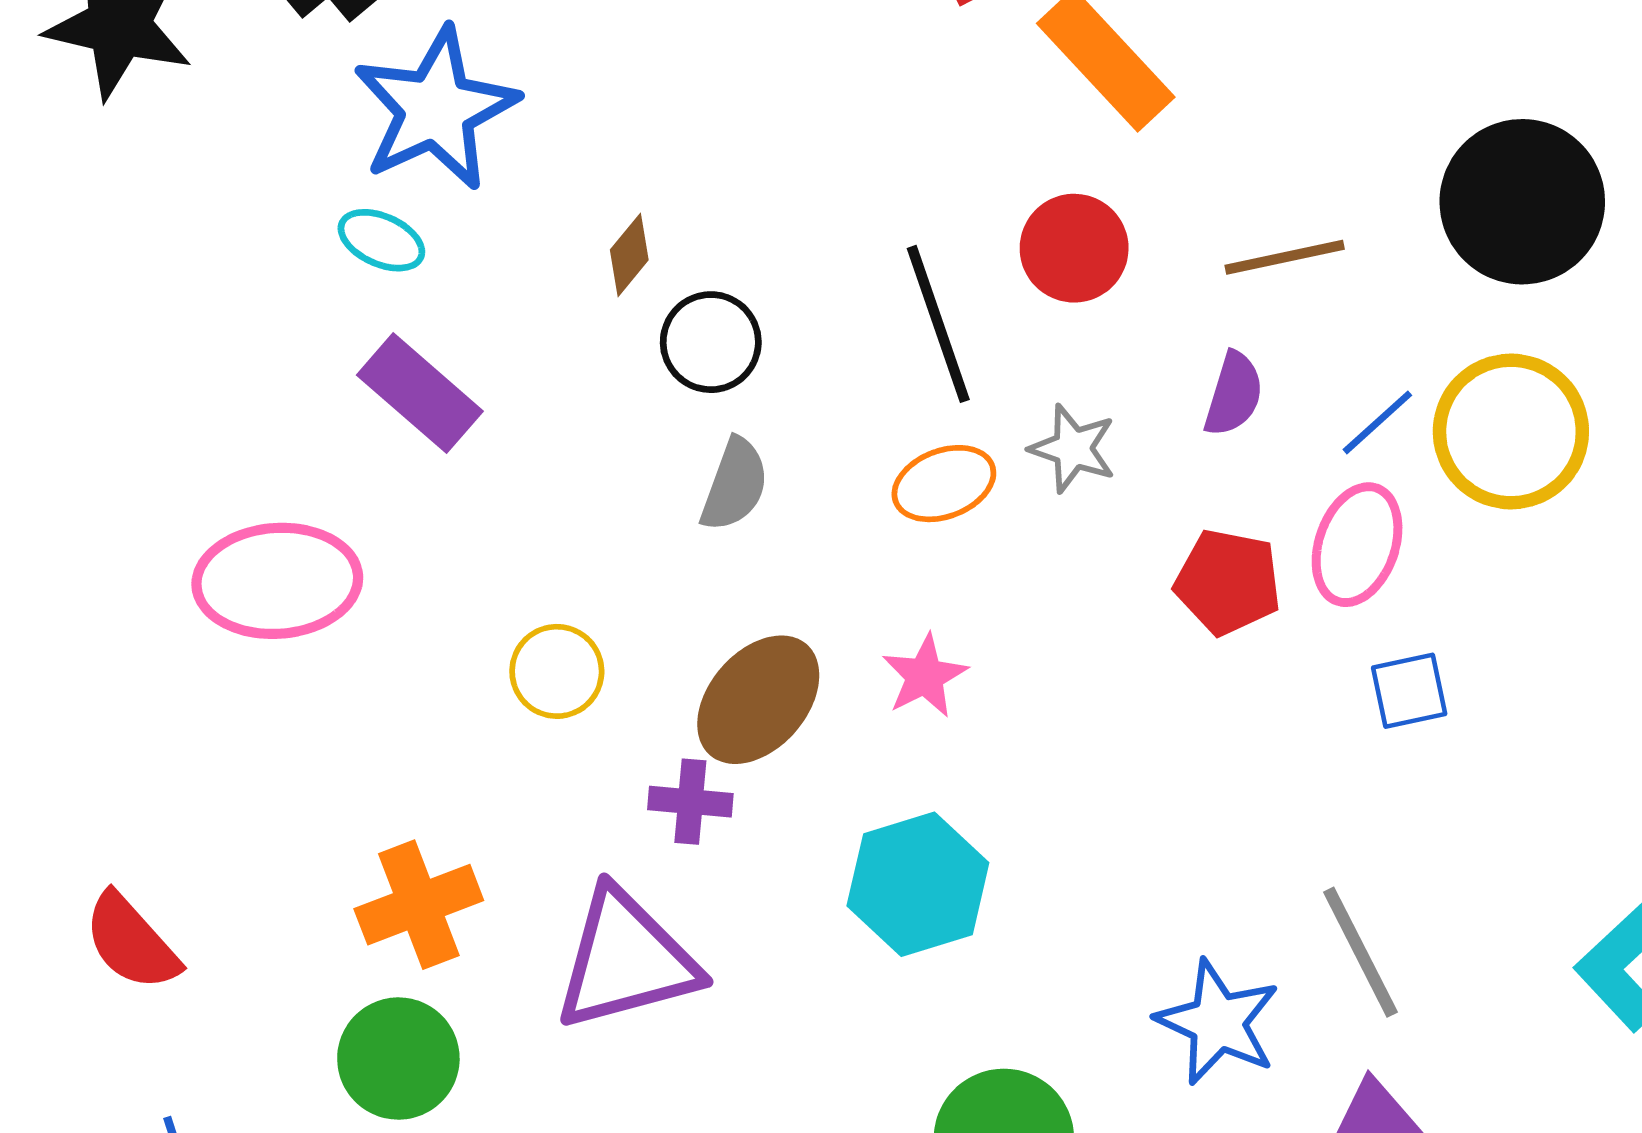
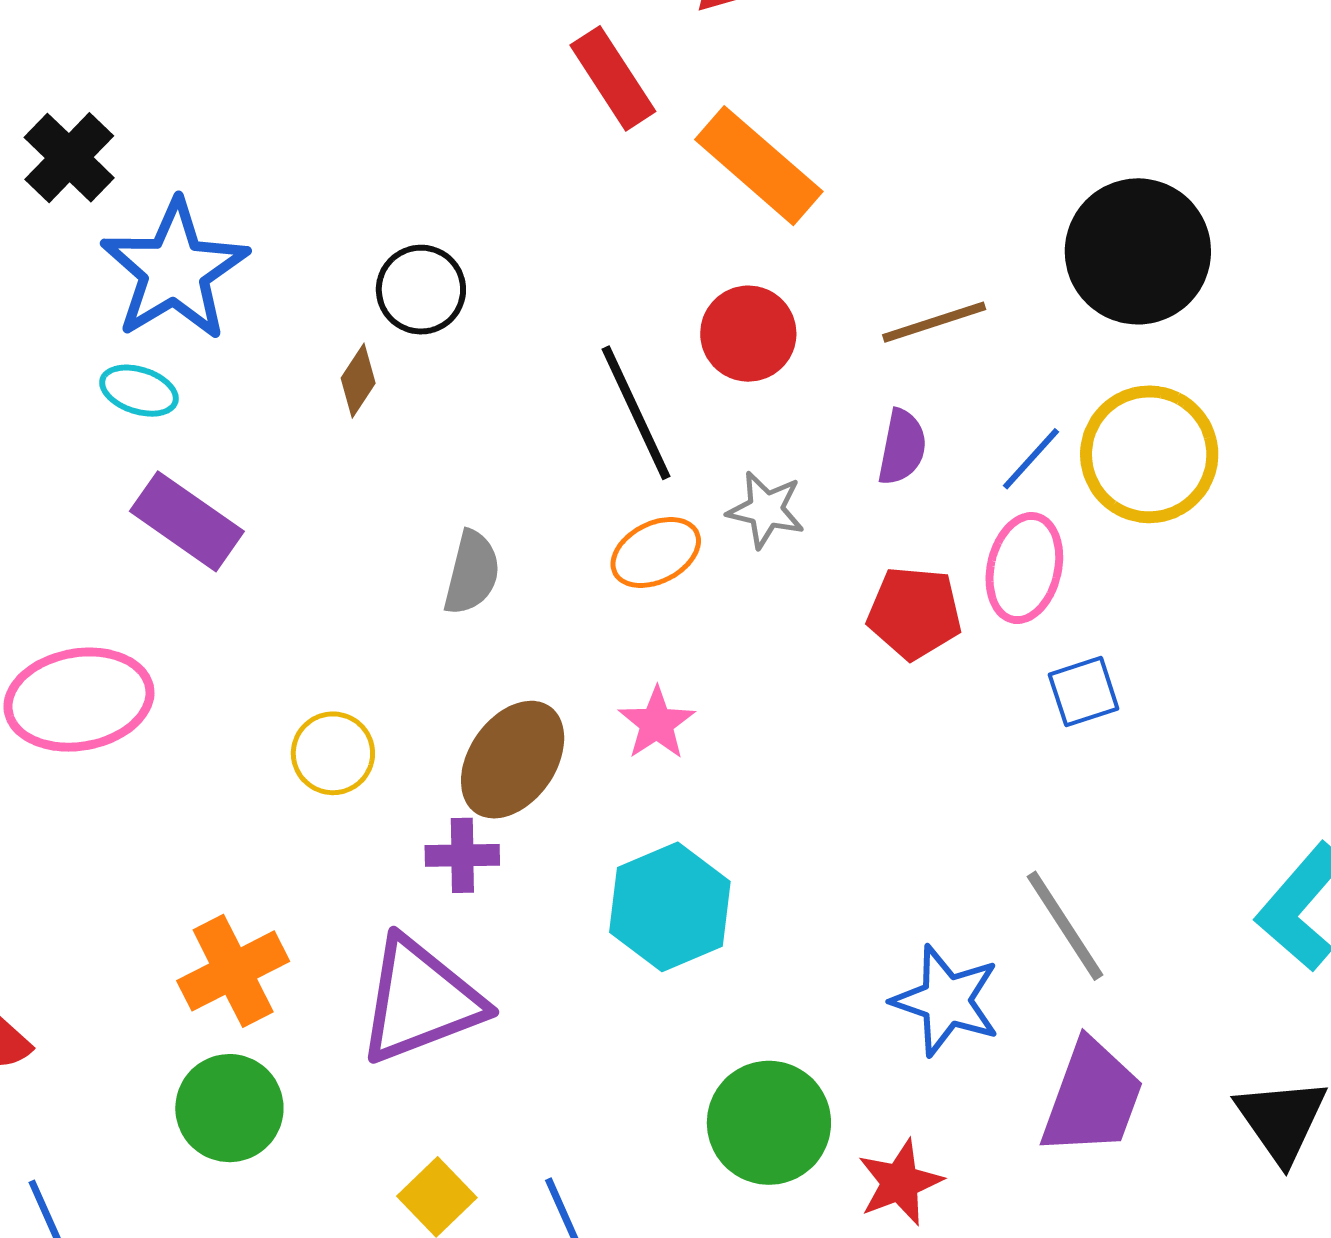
black circle: (711, 342) -> (421, 290), moved

